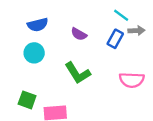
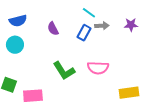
purple semicircle: (79, 34) -> (53, 29), turned 32
green L-shape: (78, 73) -> (64, 71), moved

